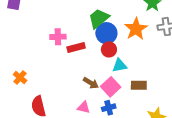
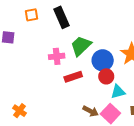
green trapezoid: (99, 18) -> (81, 46), moved
pink cross: (58, 37) -> (57, 56), moved

